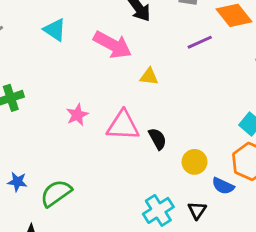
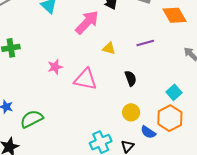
purple line: (200, 42) -> (145, 43), moved
pink arrow: (112, 45) -> (87, 22), turned -84
black semicircle: (157, 139) -> (131, 78), moved

